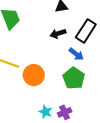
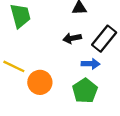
blue arrow: (76, 54) -> (91, 64), turned -42

